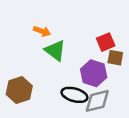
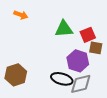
orange arrow: (42, 31) -> (21, 15), moved
green triangle: (55, 50) -> (64, 29), moved, turned -42

